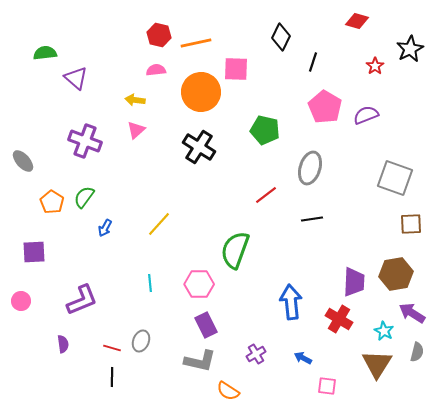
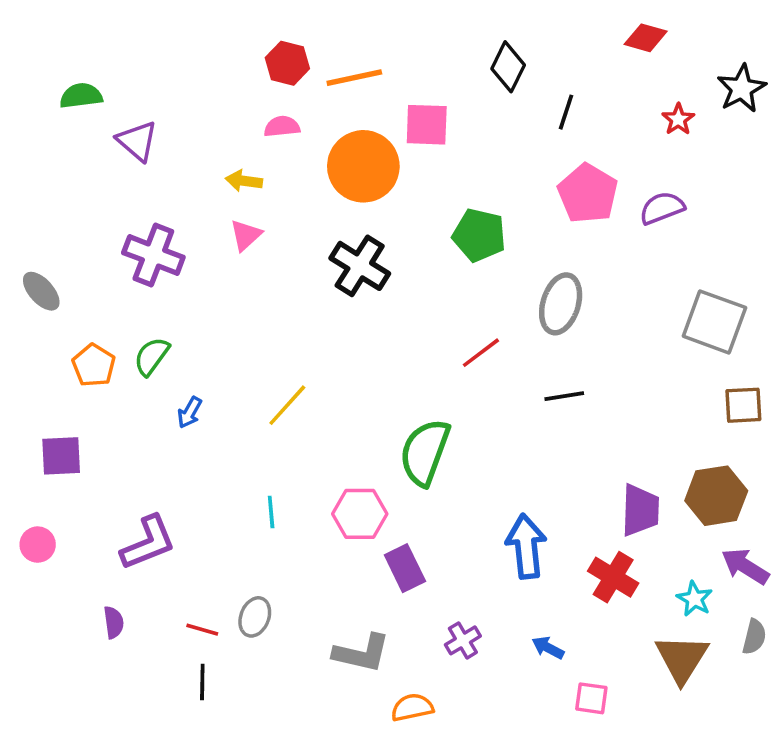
purple rectangle: (206, 325) -> (405, 568), moved
orange semicircle: (228, 391) -> (412, 707), turned 135

